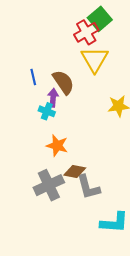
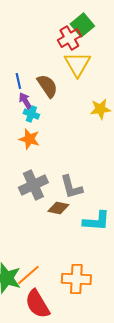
purple arrow: (53, 98) -> (25, 101), moved, turned -36
orange star: (57, 146) -> (29, 139), moved
brown diamond: (75, 172) -> (58, 208), moved

